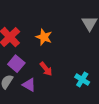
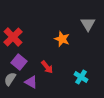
orange star: (44, 37) -> (62, 39), moved

